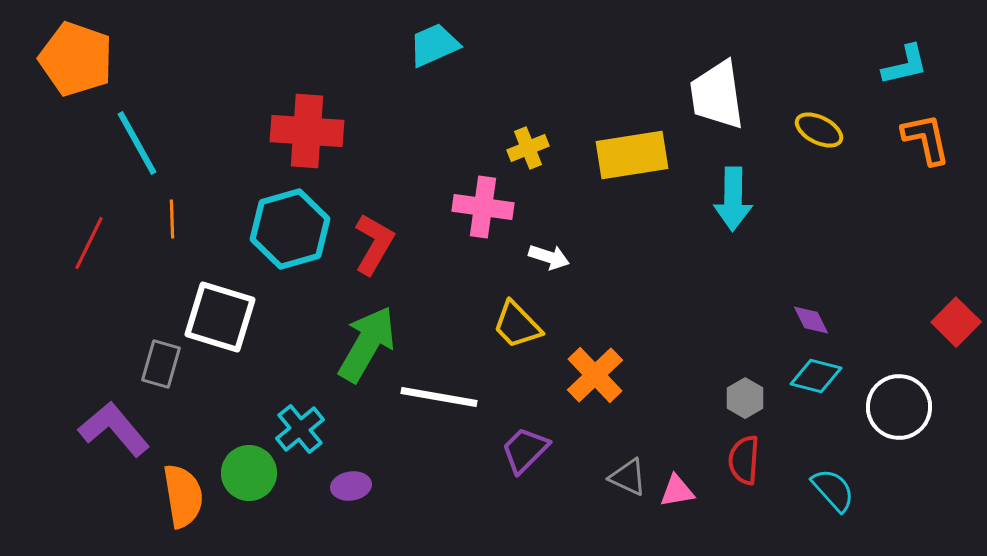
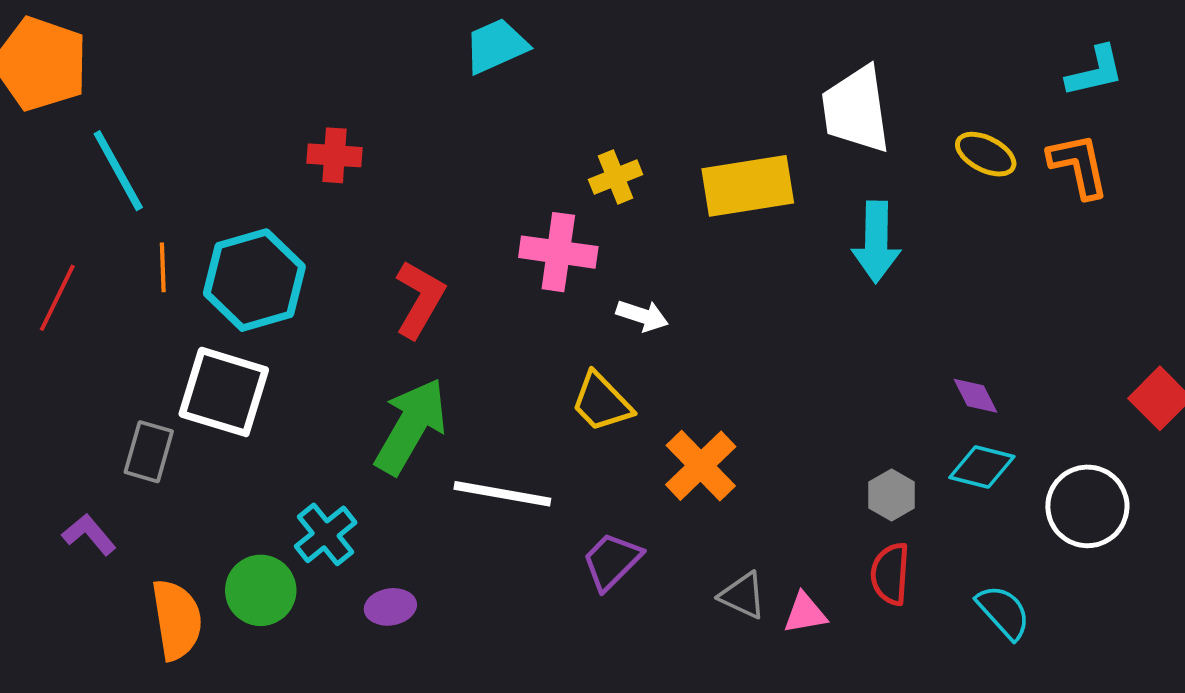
red cross: (307, 131) -> (334, 155), size x0.6
orange L-shape: (926, 139) -> (1079, 166), moved
cyan hexagon: (290, 229) -> (254, 280), moved
purple L-shape: (114, 429) -> (89, 534), size x0.6

